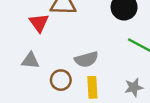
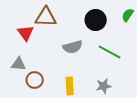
gray semicircle: (86, 59) -> (73, 47), moved
brown circle: (61, 80) -> (35, 80), moved

